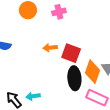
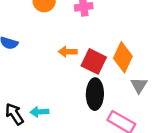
orange diamond: (93, 72) -> (123, 57), moved

